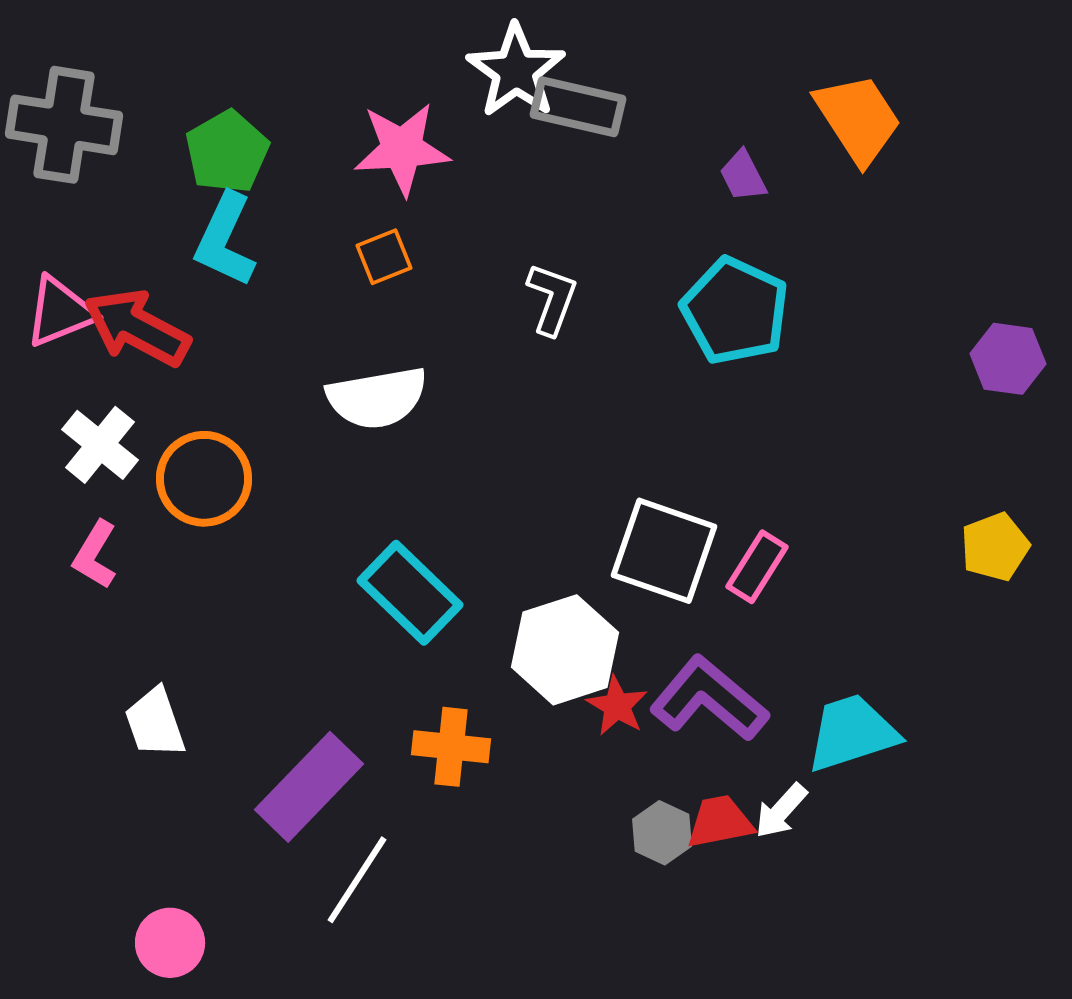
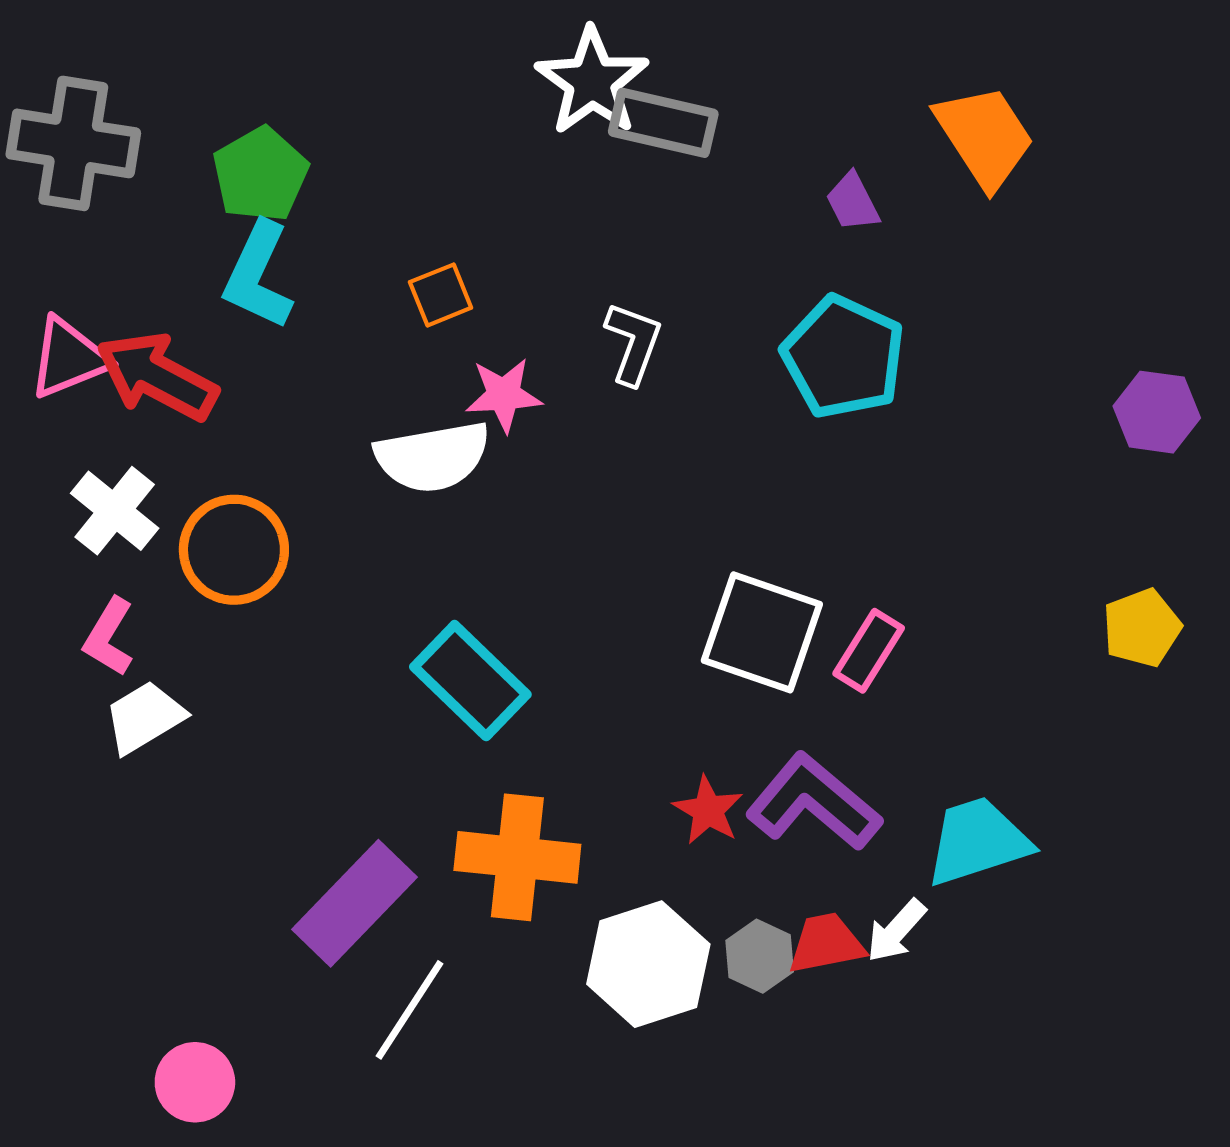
pink star: (402, 149) -> (504, 395), moved, size x0.7
white hexagon: (565, 650) -> (648, 964), moved
white trapezoid: (155, 723) -> (144, 717), moved, turned 78
orange cross: (451, 747) -> (517, 857), size x1.4

